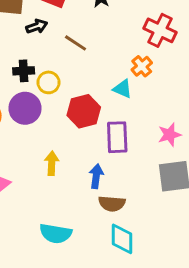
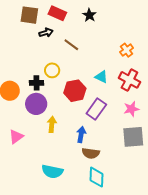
red cross: (160, 30) -> (129, 80), moved
orange cross: (142, 66) -> (127, 50), moved
black cross: (24, 71) -> (36, 83), moved
purple circle: (25, 108) -> (36, 104), moved
purple rectangle: (117, 137) -> (96, 109), turned 35

